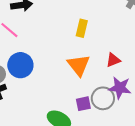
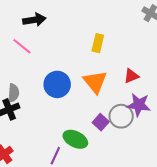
blue circle: (20, 65) -> (57, 84), moved
purple square: (83, 104) -> (101, 122), turned -35

